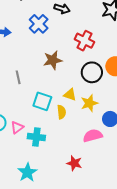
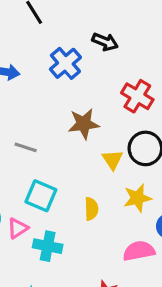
gray line: (18, 77) -> (26, 147), turned -64
yellow triangle: (70, 95) -> (112, 160), moved, turned 32
cyan square: (42, 101) -> (41, 196), moved

